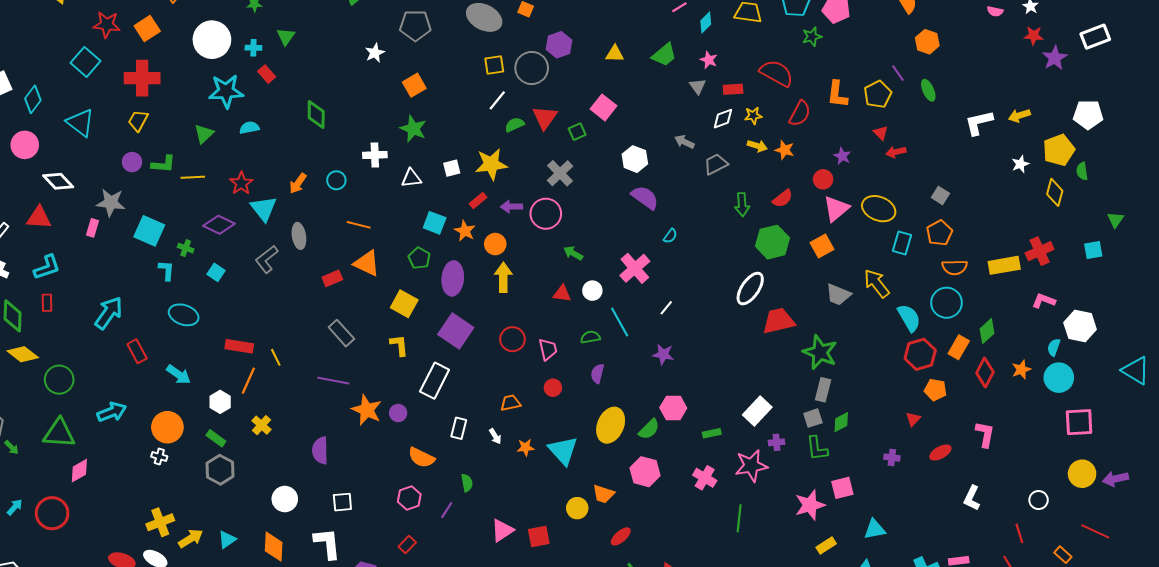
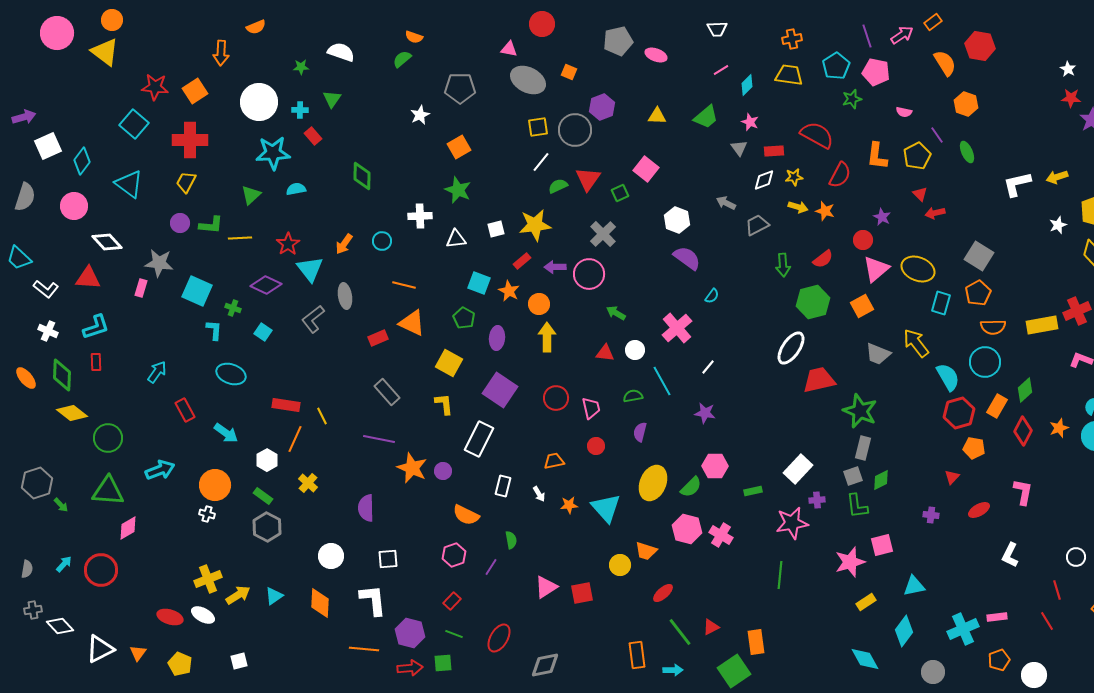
pink semicircle: (995, 11) -> (904, 112), moved
gray square: (940, 195) -> (979, 256), size x1.6
purple ellipse: (453, 278) -> (497, 338), size x0.7
cyan arrow: (109, 313) -> (157, 372), size x0.7
pink cross: (705, 478) -> (721, 535), moved

